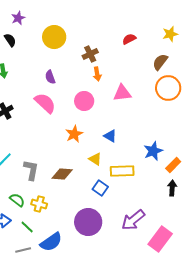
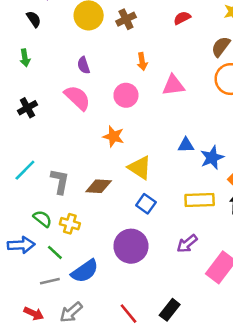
brown cross: (90, 54) -> (126, 19), moved
orange star: (74, 134) -> (114, 136), turned -30
blue triangle: (110, 136) -> (186, 145), moved, turned -32
yellow triangle: (95, 159) -> (140, 168), size x1.5
yellow rectangle: (122, 171) -> (200, 200), moved
purple arrow: (133, 220) -> (187, 244), size x0.7

